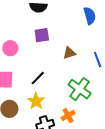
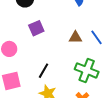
brown triangle: (69, 53) -> (75, 37), moved, turned 32

